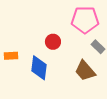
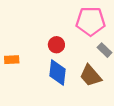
blue diamond: (39, 68) -> (58, 72), moved

